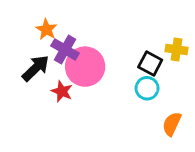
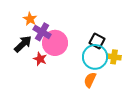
yellow cross: (176, 50) -> (114, 57), moved
cyan circle: (147, 88) -> (95, 57), size x1.6
orange semicircle: (172, 124) -> (90, 80), moved

